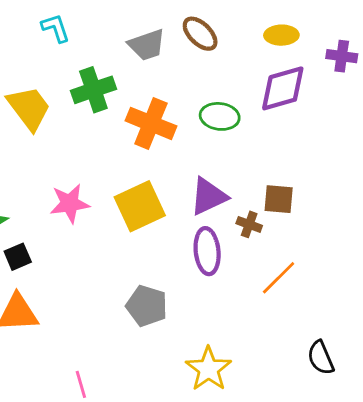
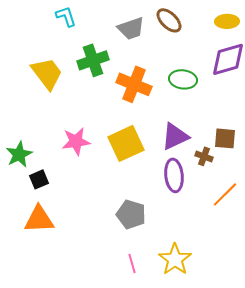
pink line: (81, 384) -> (132, 263), moved

